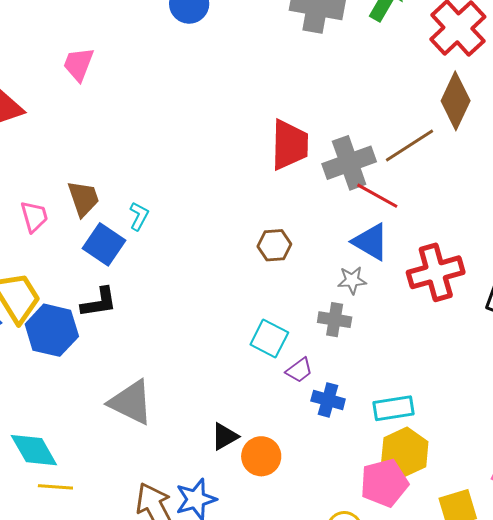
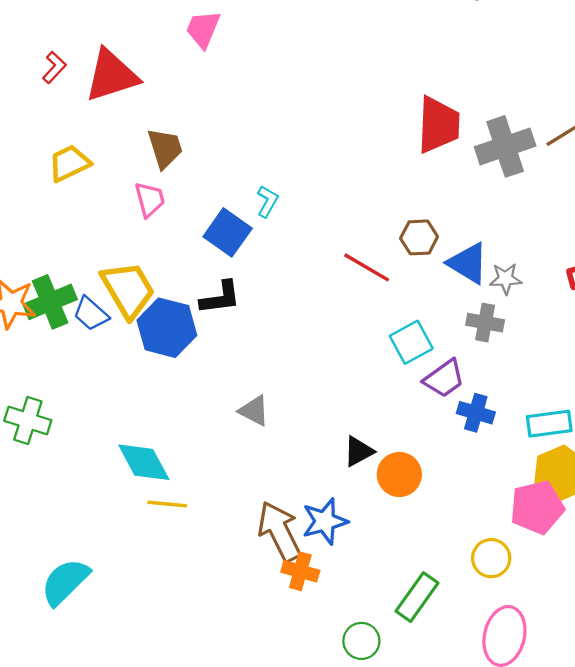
red line: (377, 196) -> (367, 267), moved
brown trapezoid: (83, 199) -> (165, 148), moved
blue triangle: (371, 242) -> (468, 263), moved
cyan square: (269, 338) -> (411, 342), turned 33
purple trapezoid: (299, 370) -> (444, 379), size x1.4
gray triangle: (131, 402) -> (254, 411), size x0.6

